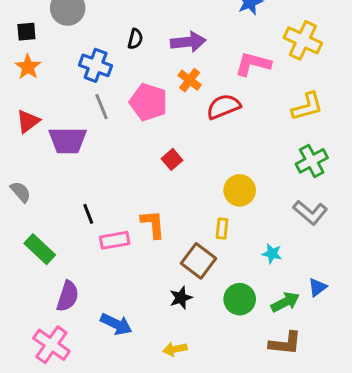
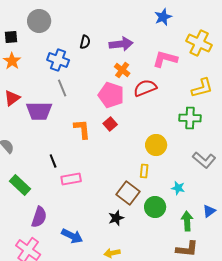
pink pentagon: (148, 102) -> (111, 95), moved
green cross: (312, 161) -> (190, 118), moved, turned 30
orange L-shape: (153, 224) -> (82, 129), moved
green circle: (240, 299) -> (155, 207), moved
green arrow: (285, 302) -> (187, 221), turned -66

